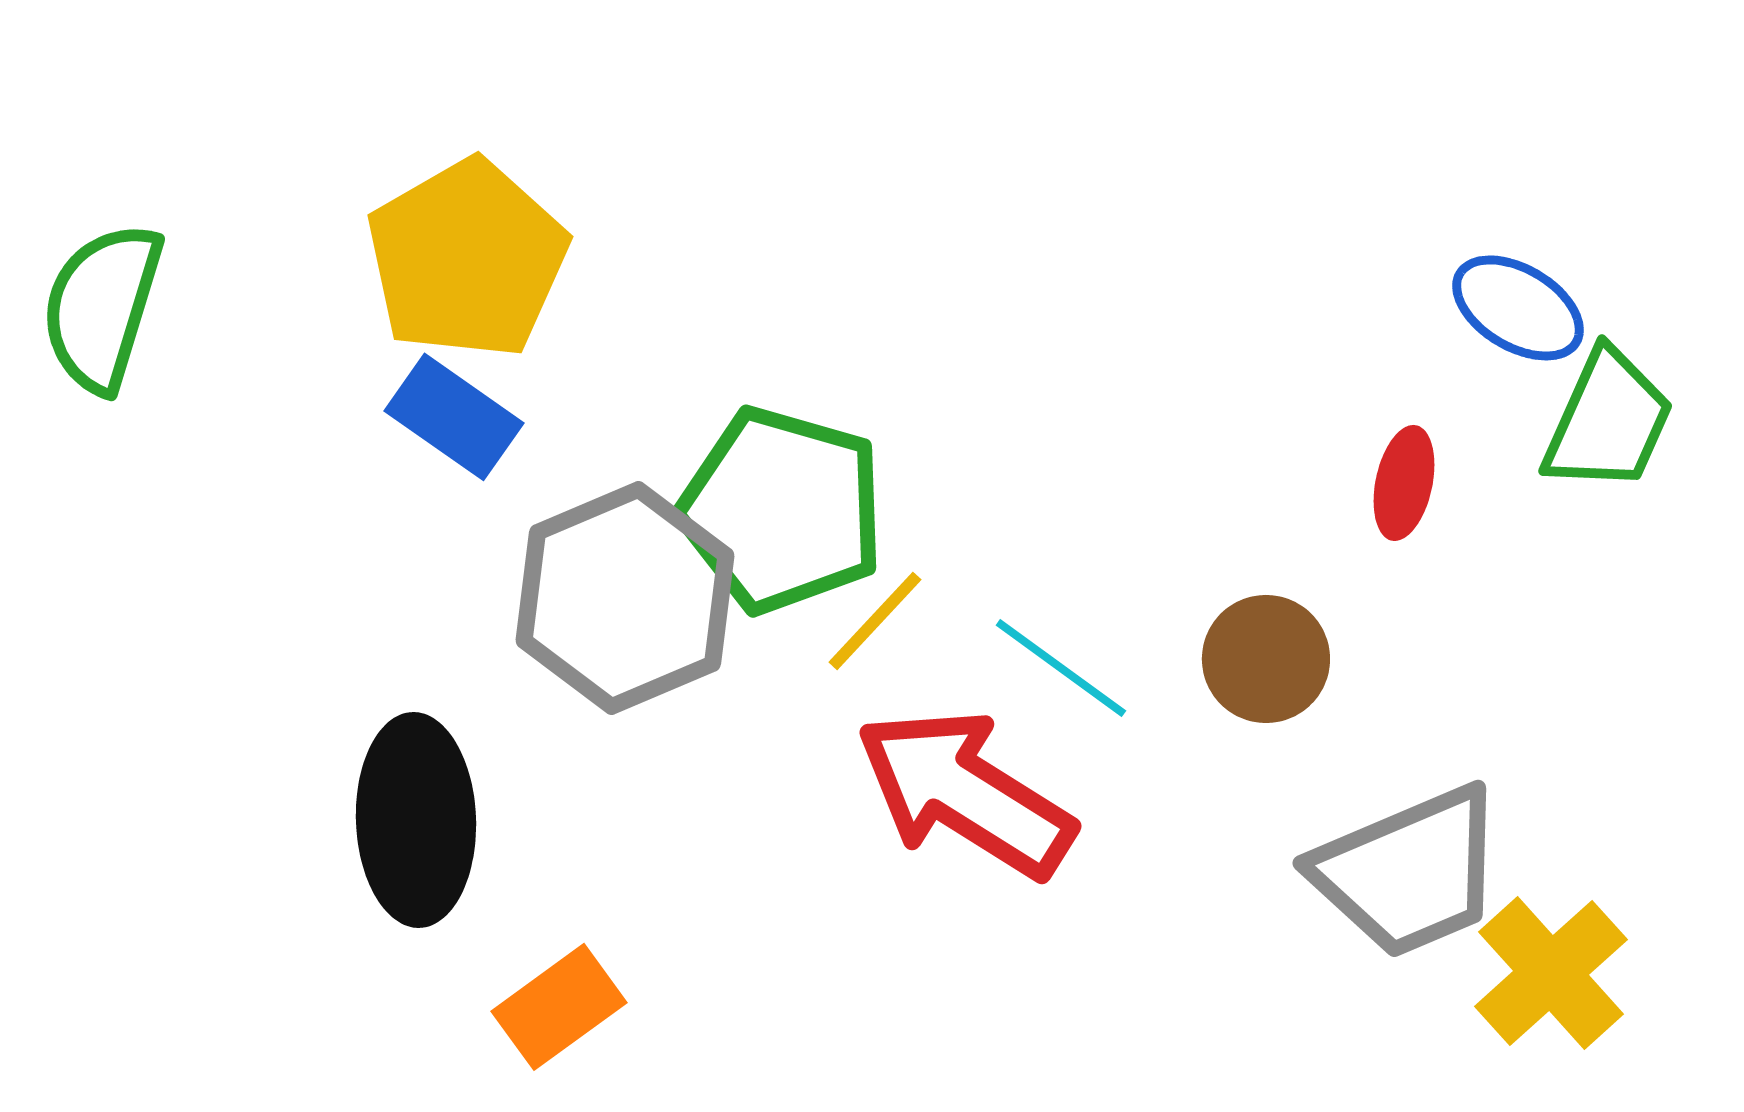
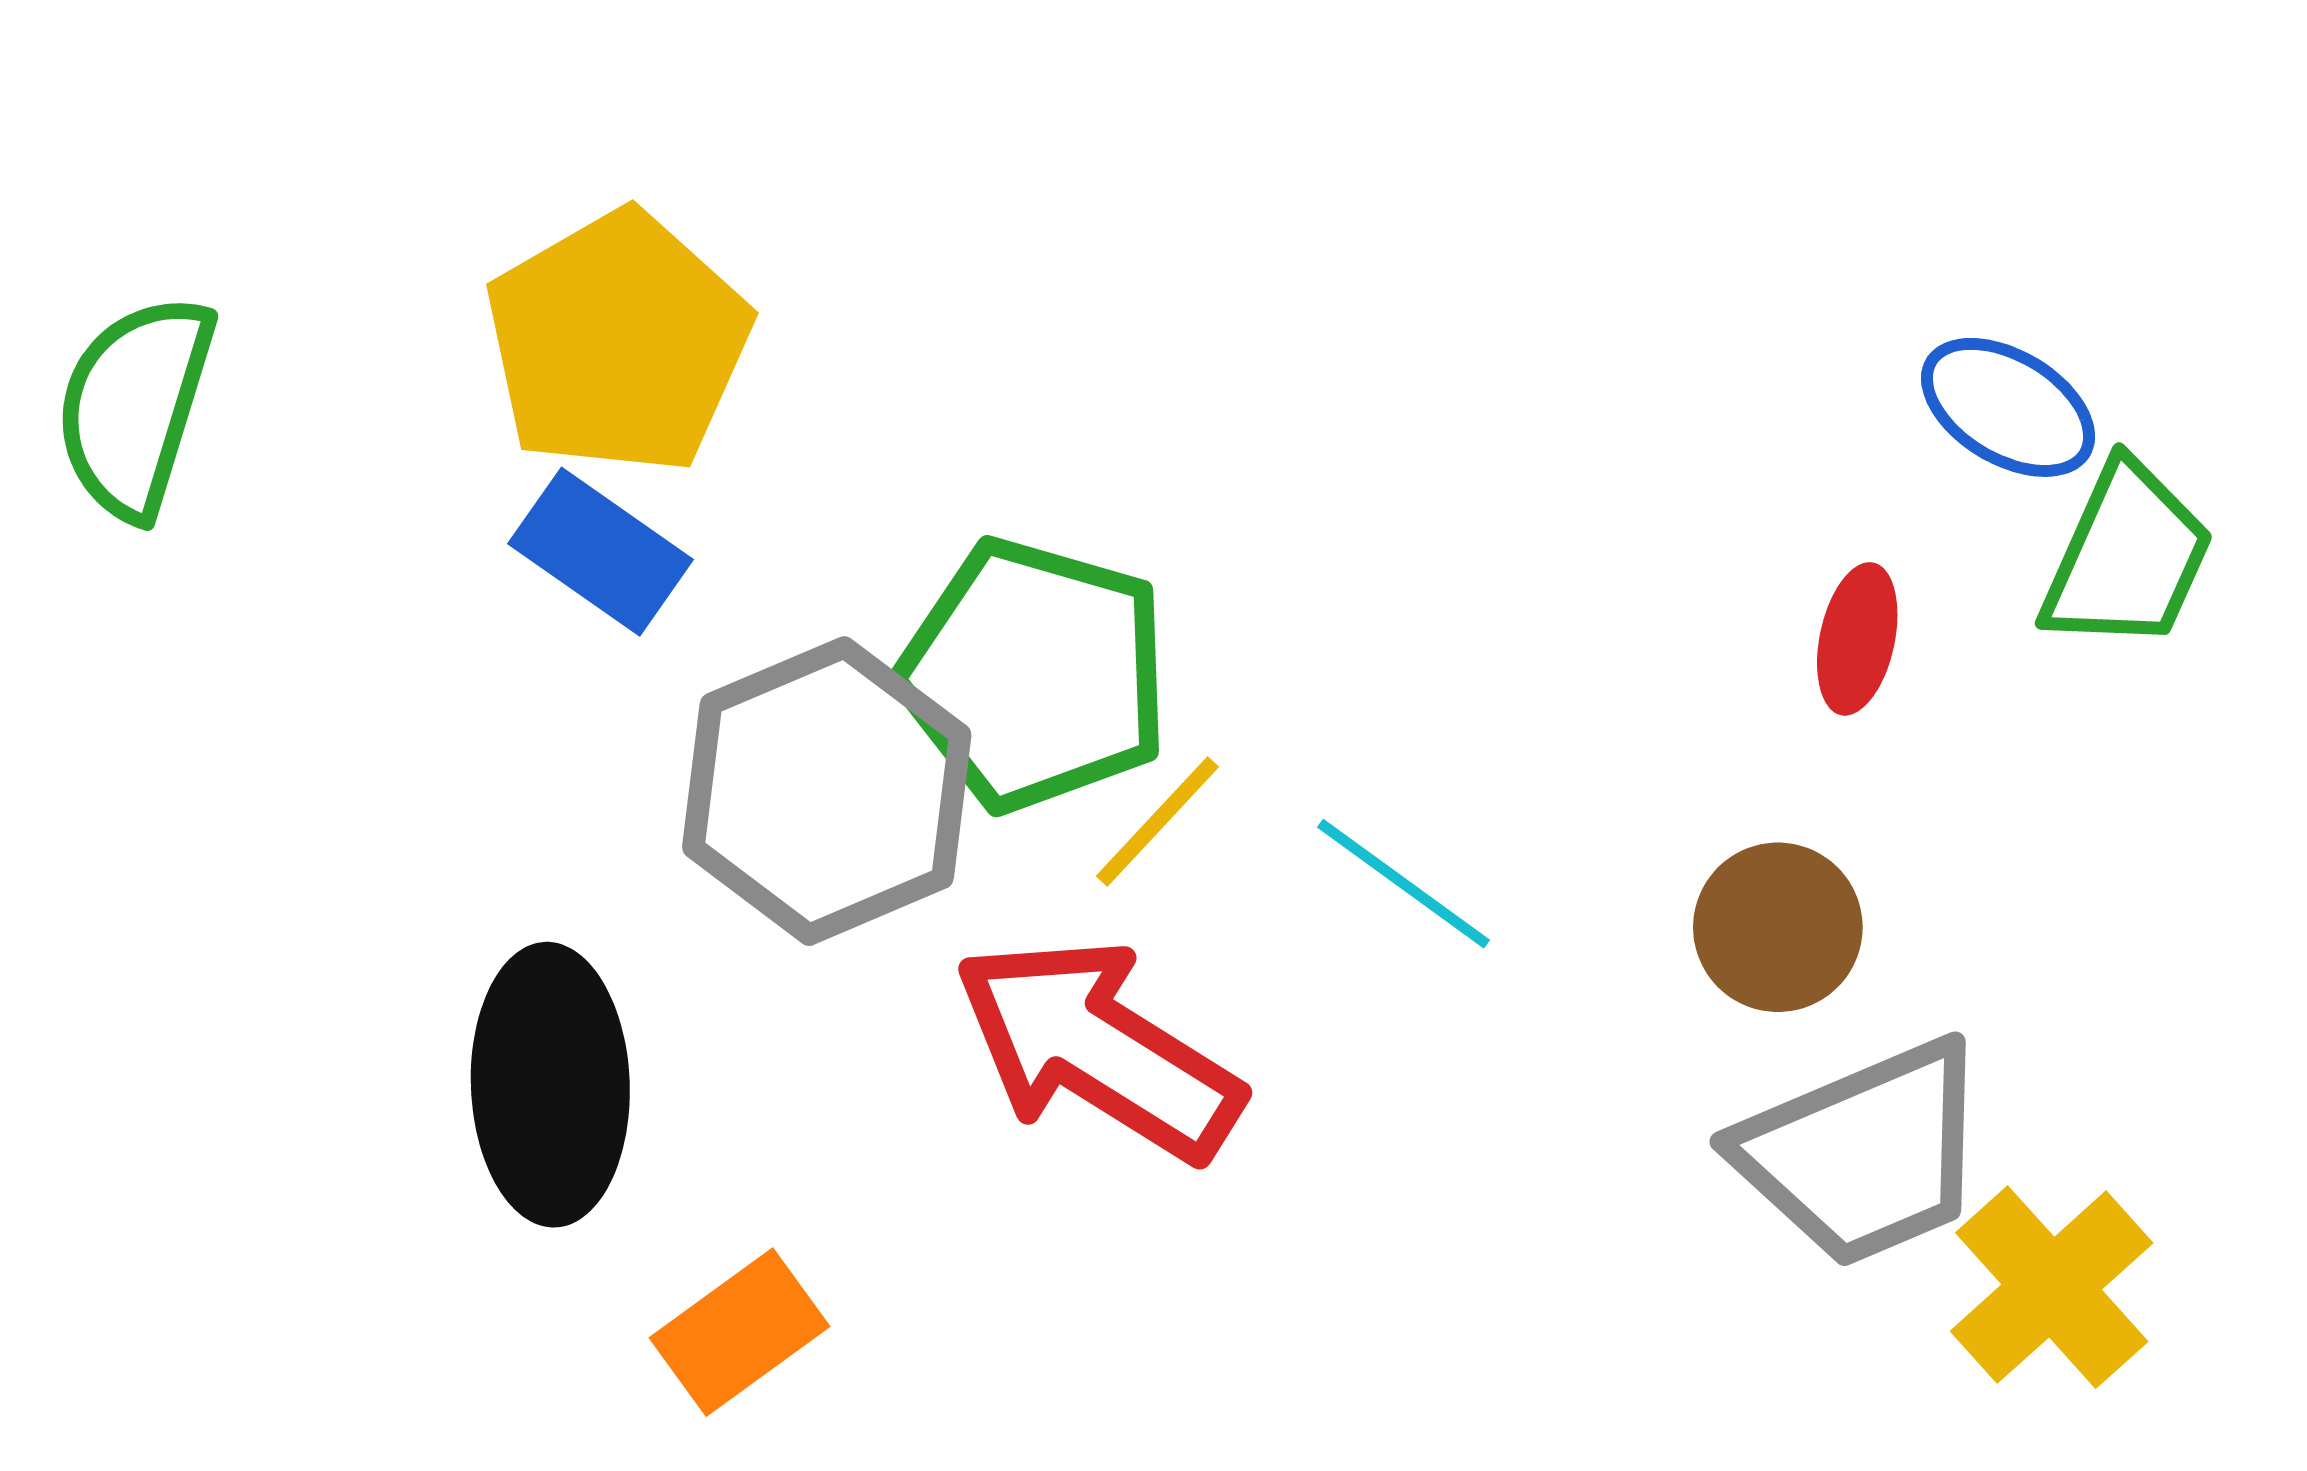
brown circle: (1266, 659) -> (1778, 927), moved
red arrow: (965, 793) -> (1098, 1049), moved

